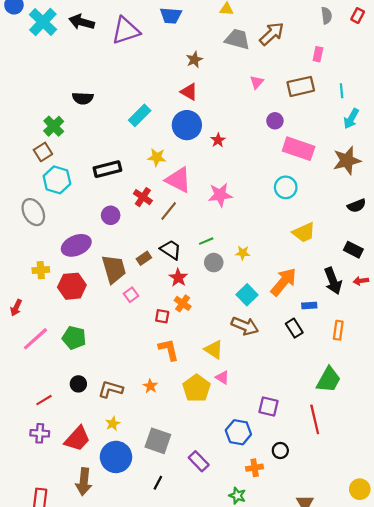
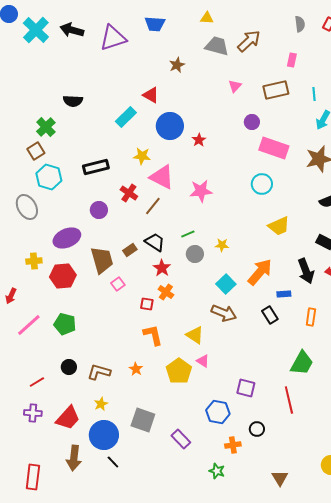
red triangle: (189, 92) -> (151, 95), moved
black line: (158, 483) -> (113, 462), moved, turned -72

